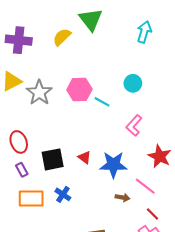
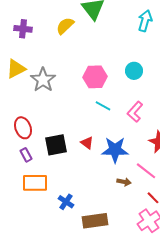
purple cross: (19, 40) -> (23, 29), size x0.7
pink hexagon: (79, 90) -> (95, 77), moved
cyan line: (102, 102) -> (103, 106), moved
blue cross: (63, 194) -> (66, 202), moved

